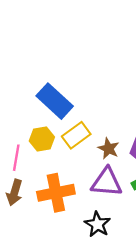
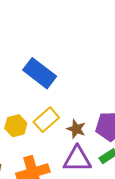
blue rectangle: (55, 101) -> (40, 73), moved

